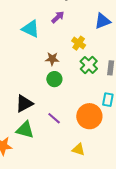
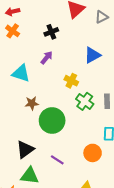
brown star: (52, 59) -> (32, 103), moved
green circle: (54, 79) -> (52, 120), size x1.6
orange circle: (89, 116) -> (93, 153), size x0.7

